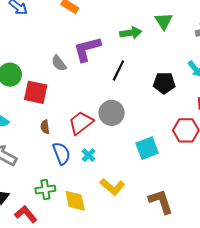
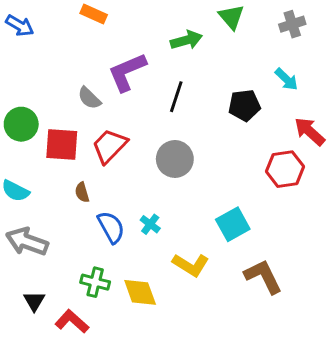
red trapezoid: (81, 123) -> (110, 146), moved
cyan square: (147, 148) -> (233, 224), moved
green cross: (45, 190) -> (95, 282), turned 30

